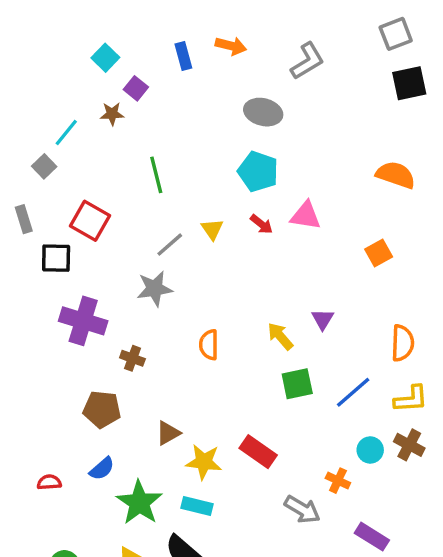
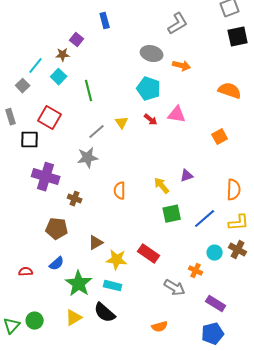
orange arrow: (231, 46) -> (182, 66), moved
cyan square: (105, 58) -> (59, 77), moved
purple triangle: (323, 319) -> (187, 176), turned 40

